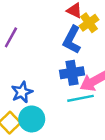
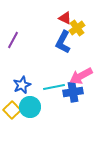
blue cross: (72, 73) -> (73, 92), moved
cyan line: (80, 98) -> (54, 87), moved

